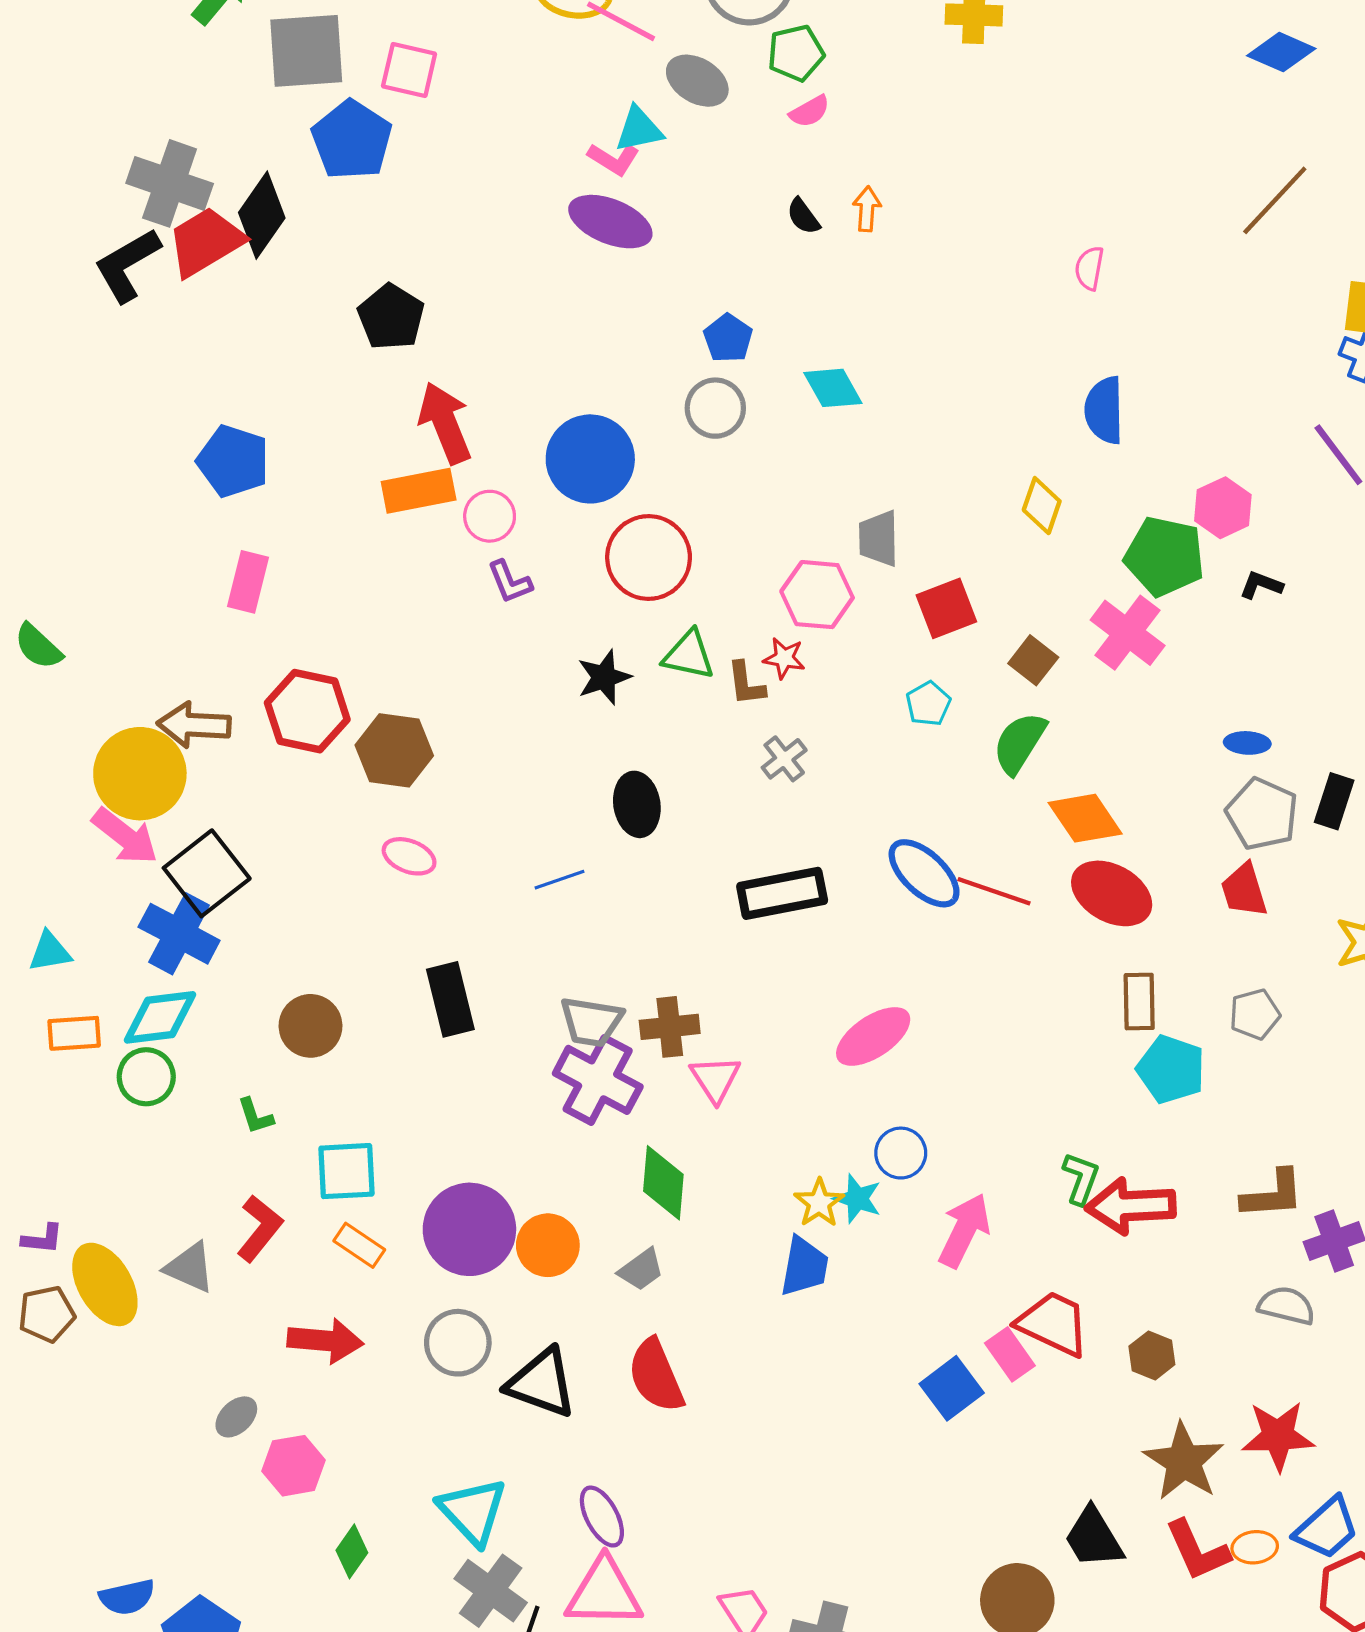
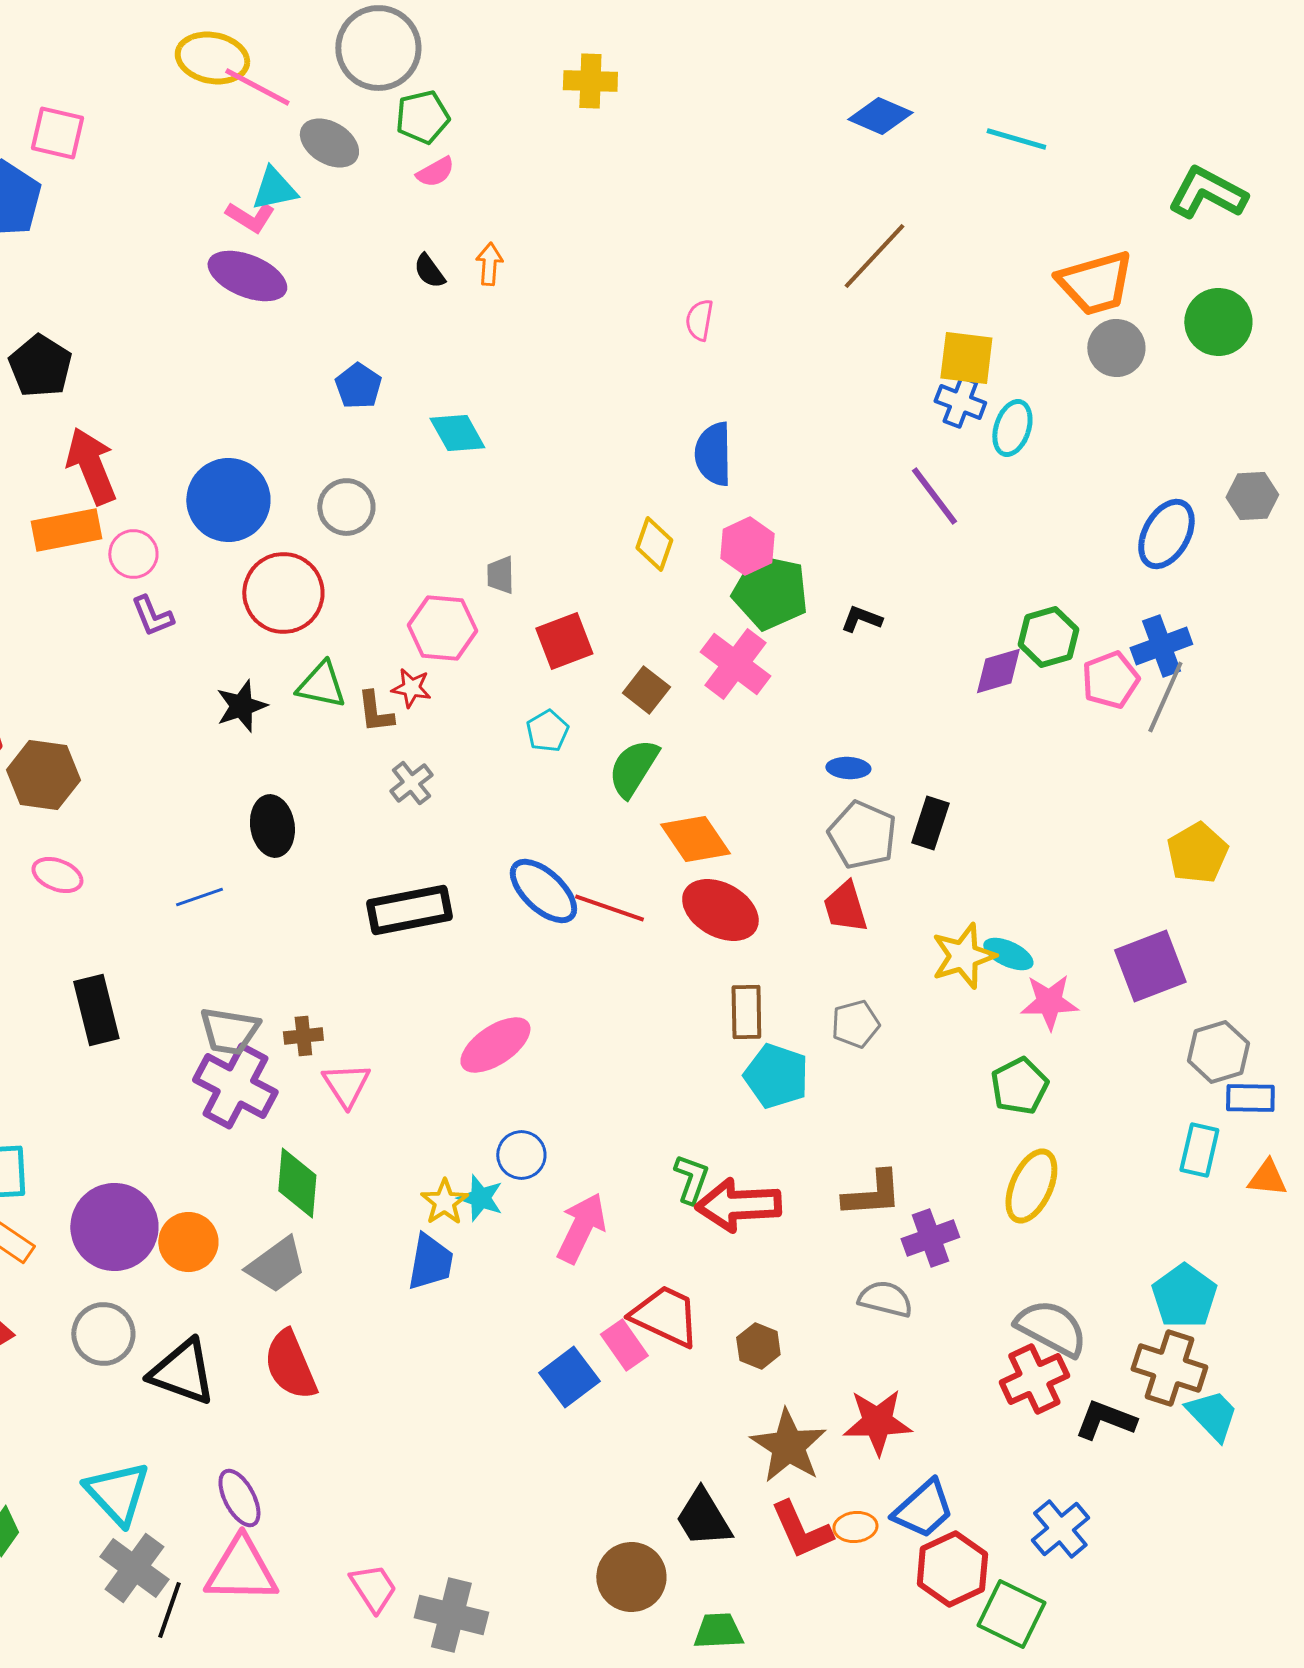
gray circle: (715, 408) -> (346, 507), moved
pink hexagon: (1223, 508) -> (747, 546), moved
gray trapezoid: (878, 538) -> (500, 575), size x0.7
brown cross: (670, 1027) -> (303, 1036), size x0.7
gray trapezoid: (641, 1270) -> (276, 1265), size x1.4

